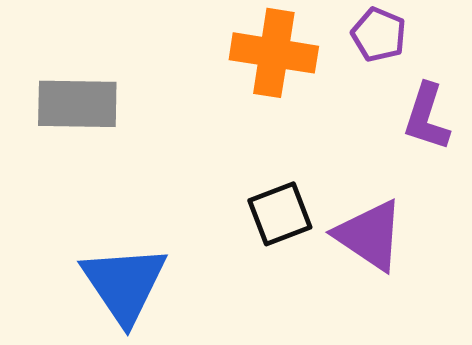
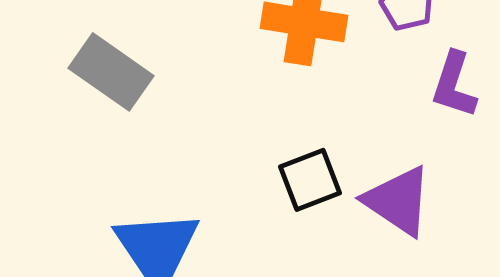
gray rectangle: (77, 104) -> (111, 72), turned 34

